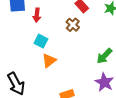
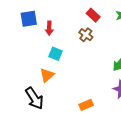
orange triangle: (49, 60) -> (47, 75), moved

